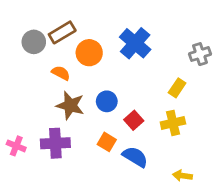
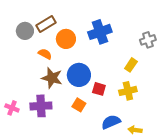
blue cross: (135, 43) -> (100, 32), turned 30
blue circle: (107, 101) -> (79, 75), size x1.5
red square: (134, 120) -> (99, 89), turned -32
blue semicircle: (135, 157) -> (111, 122), moved, turned -54

